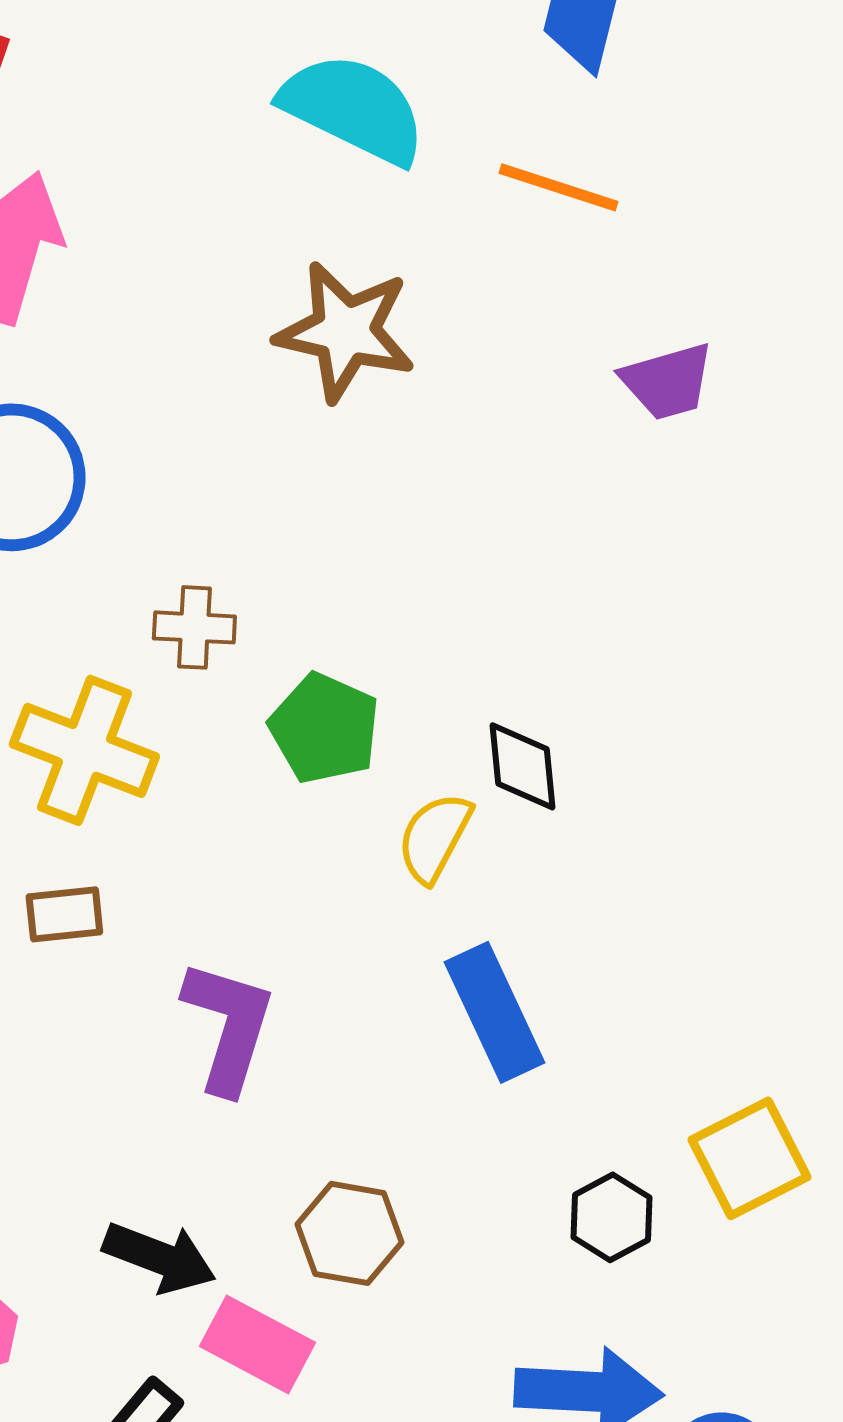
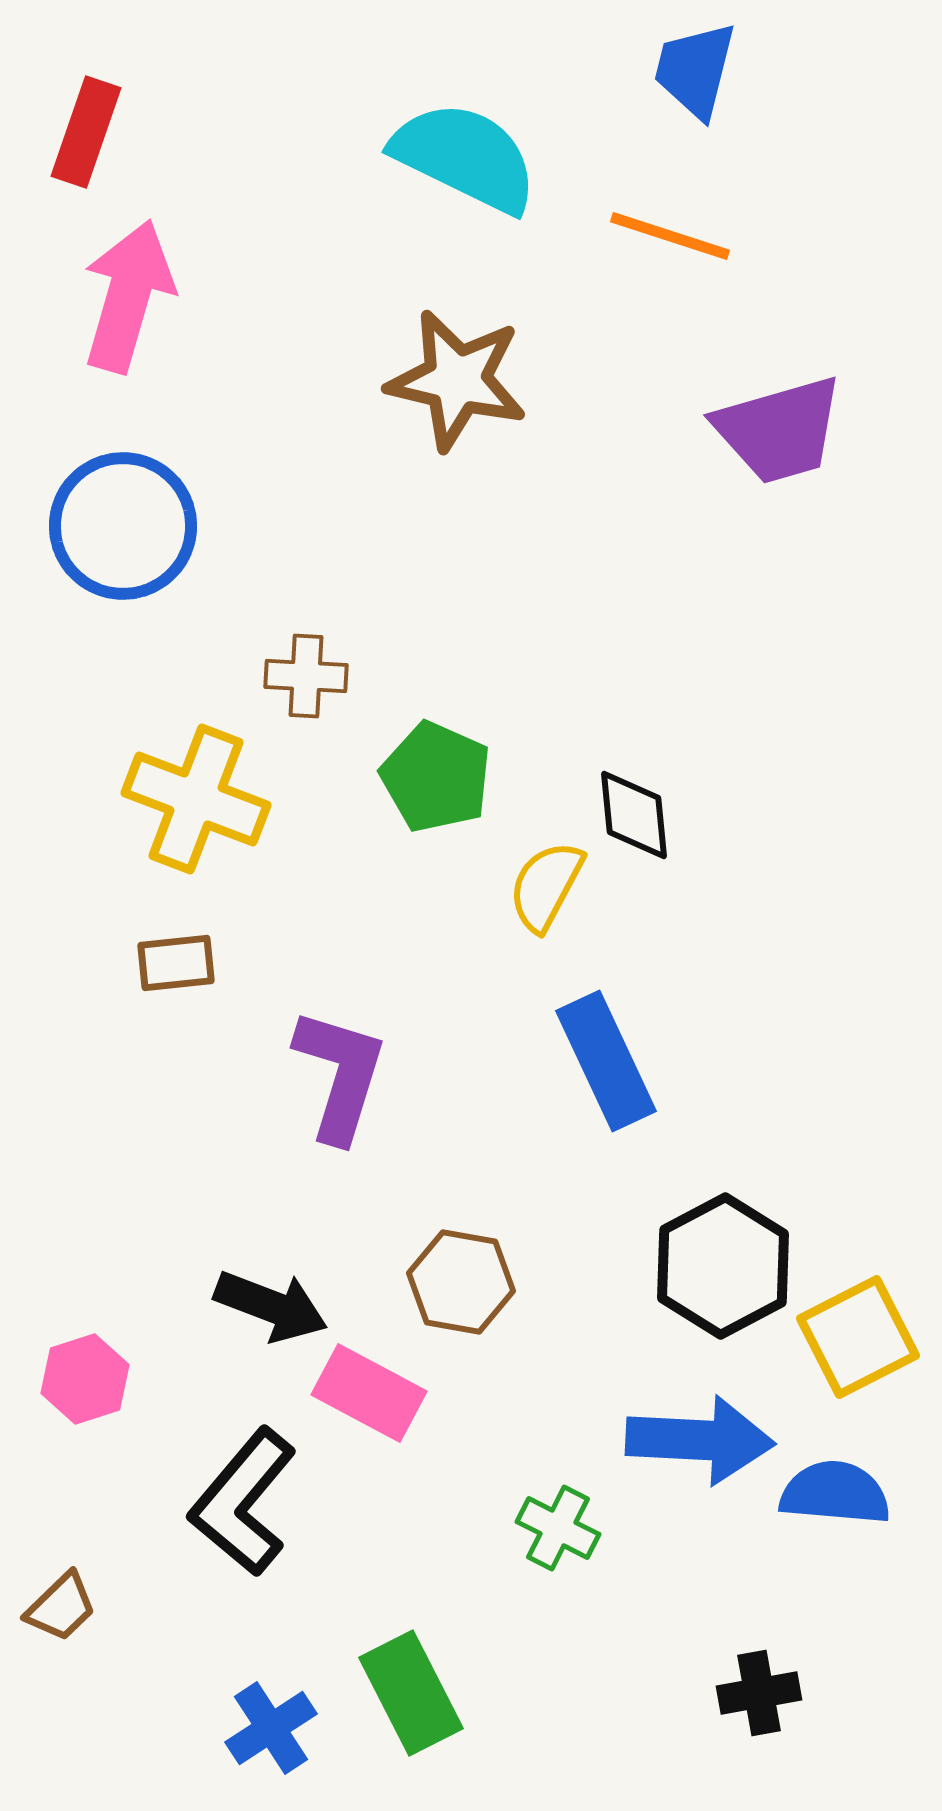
purple trapezoid: (667, 381) -> (779, 430), size x1.4
yellow square: (749, 1158) -> (858, 1337), moved
black hexagon: (611, 1217) -> (723, 1266), size x1.6

